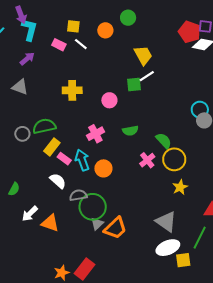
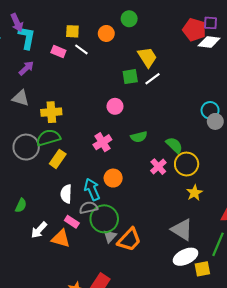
green square: (134, 85) -> (130, 77), moved
yellow cross: (72, 90) -> (51, 112), moved
gray circle: (22, 134) -> (26, 147), size x1.6
pink rectangle: (64, 159) -> (72, 222), moved
cyan arrow: (82, 160) -> (92, 189), moved
white semicircle: (58, 181) -> (66, 194), turned -126

